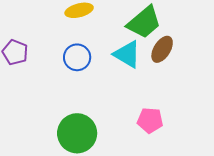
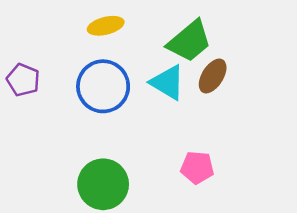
blue circle: (77, 57) -> (103, 86), size x1.5

